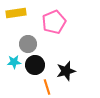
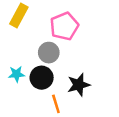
yellow rectangle: (16, 13) -> (19, 15), turned -54
gray circle: (28, 44) -> (49, 53), moved

